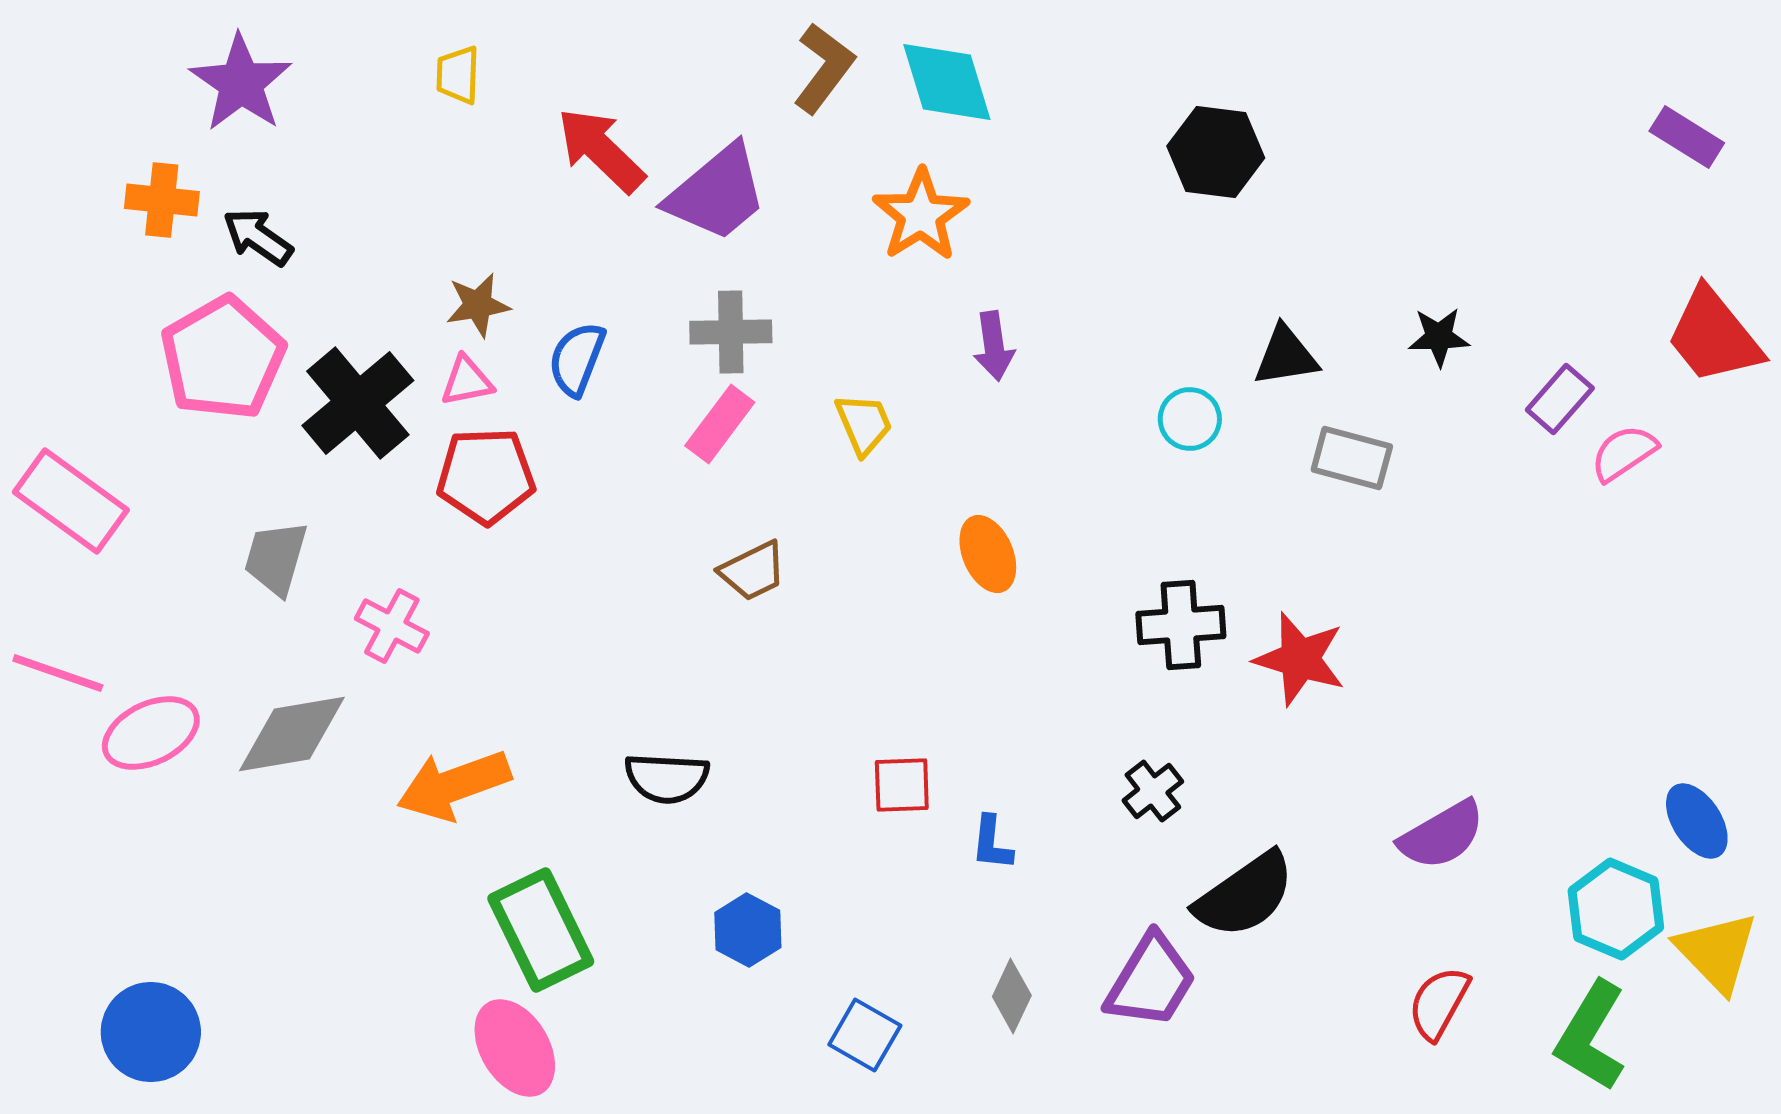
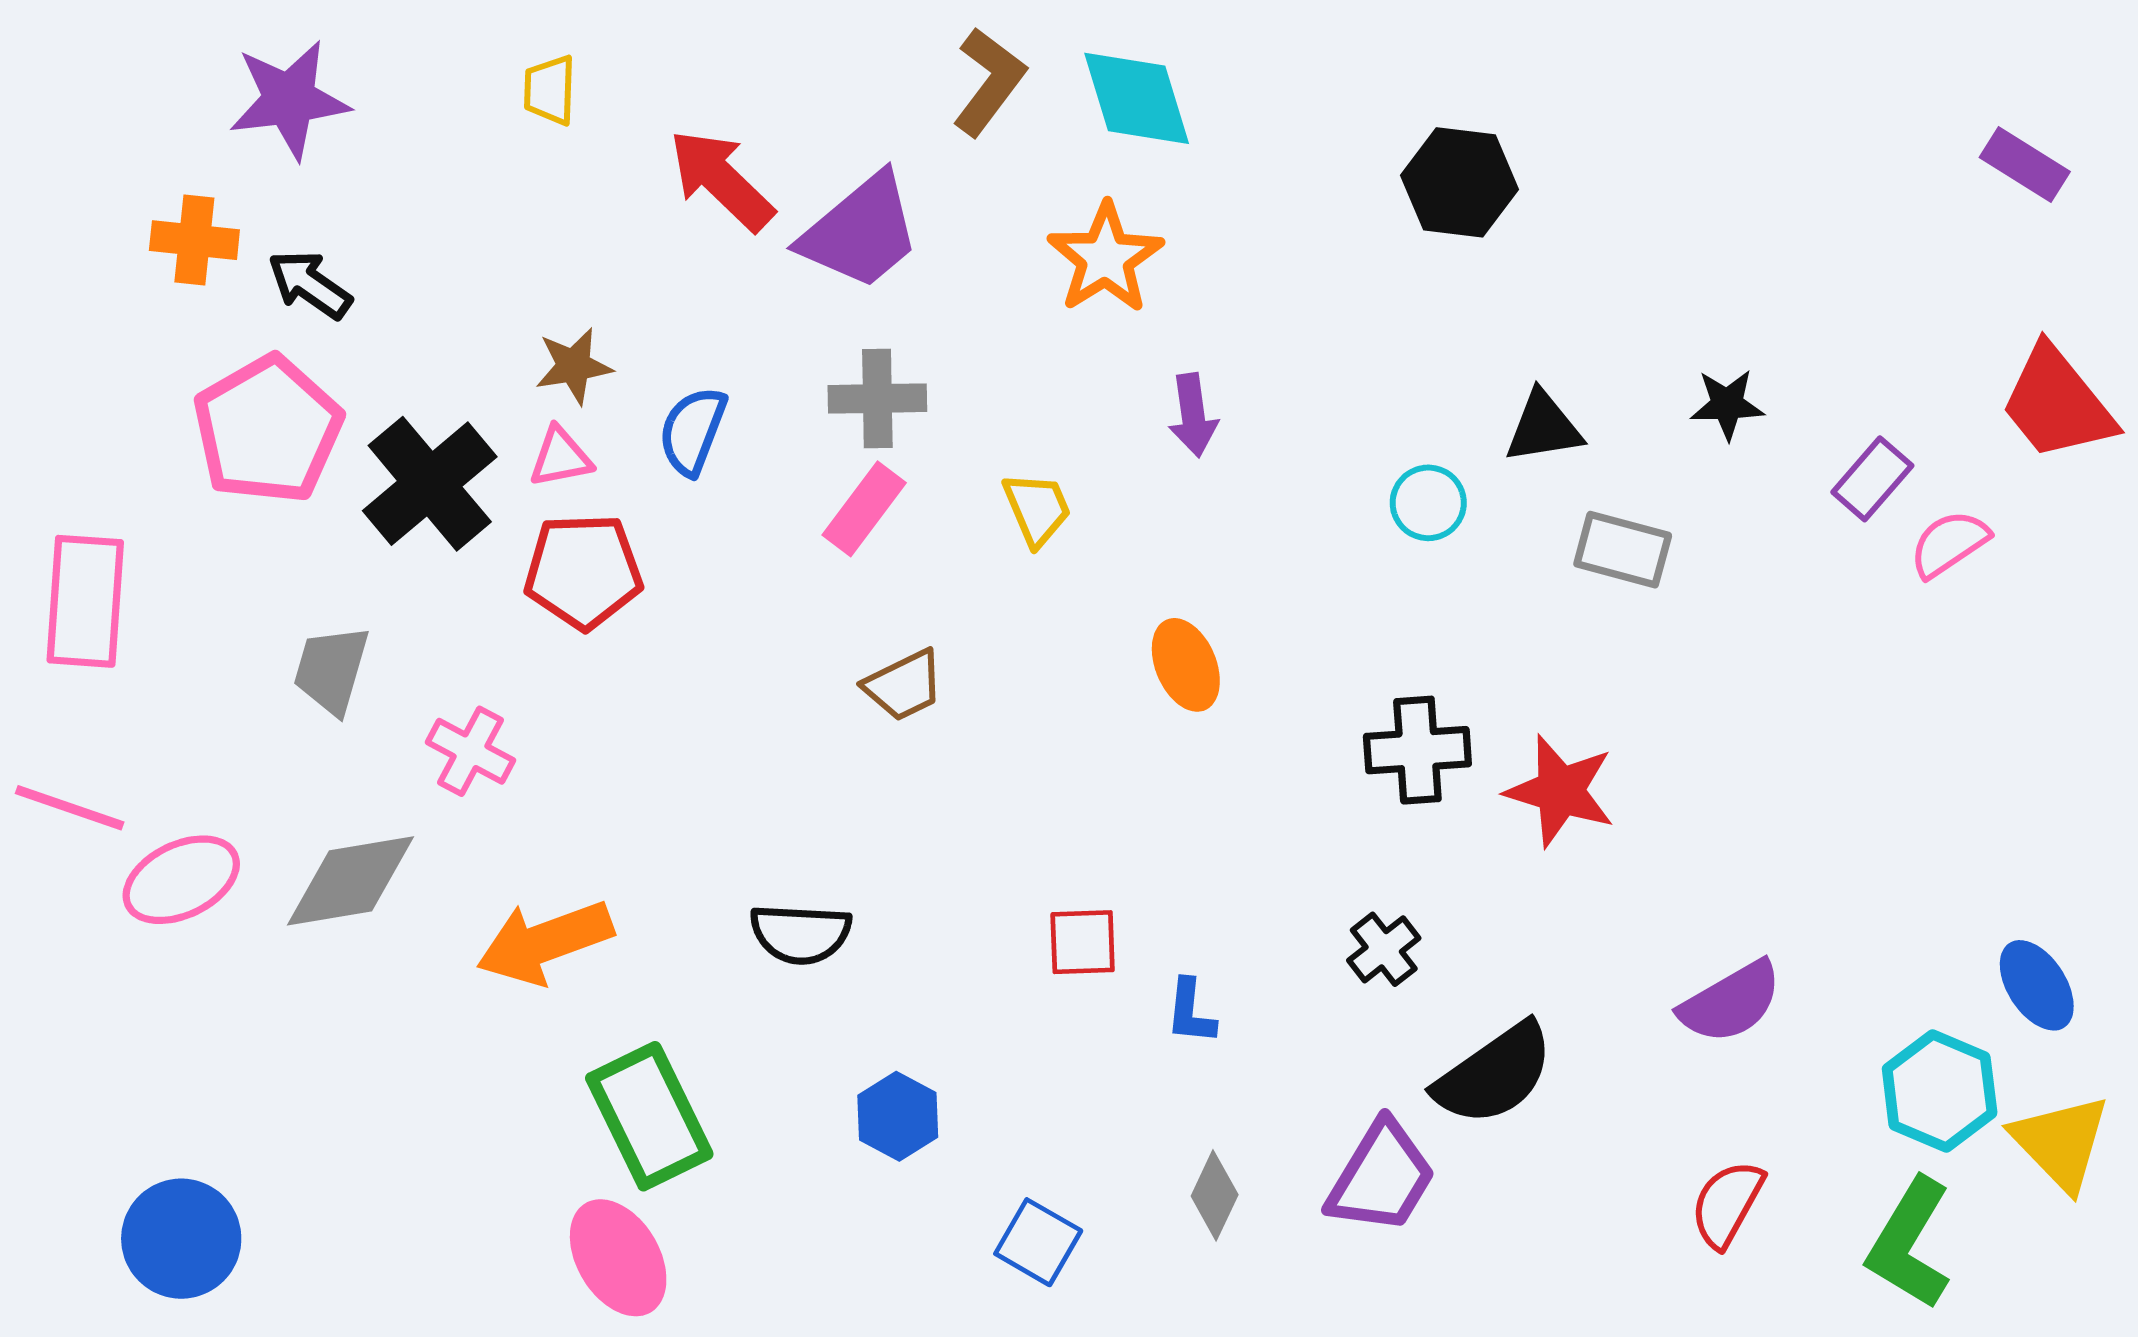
purple star: (241, 83) -> (289, 100), turned 30
pink rectangle: (71, 501) -> (85, 601), turned 58

